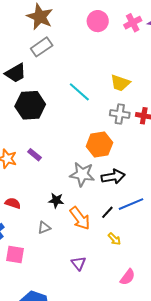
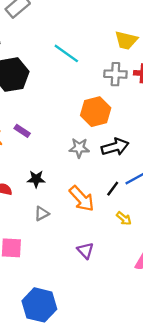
yellow trapezoid: (120, 83) -> (126, 40), moved
gray star: (82, 174) -> (79, 148), size x0.7
black star: (56, 200) -> (36, 179), moved

